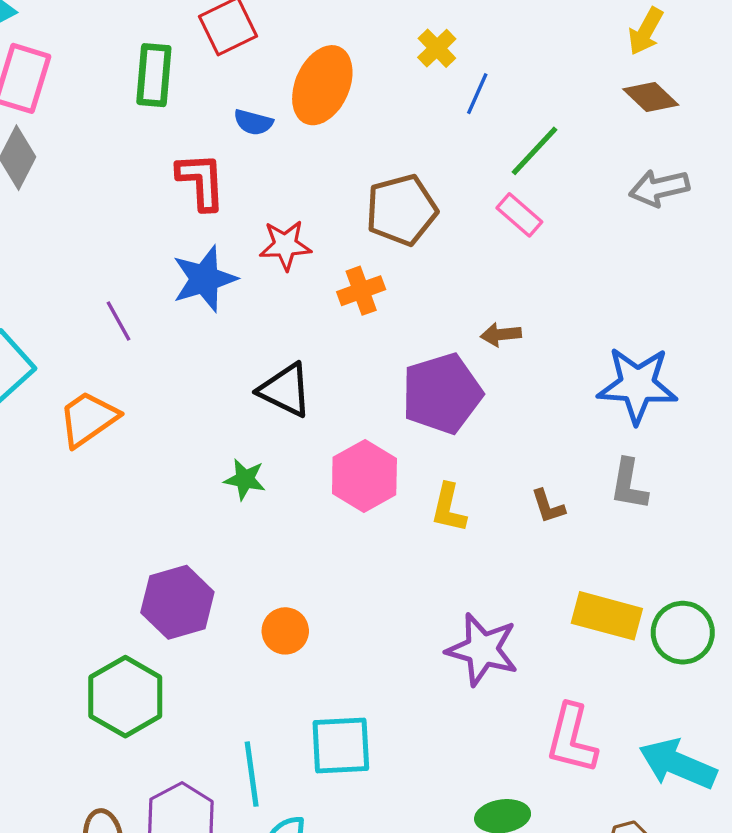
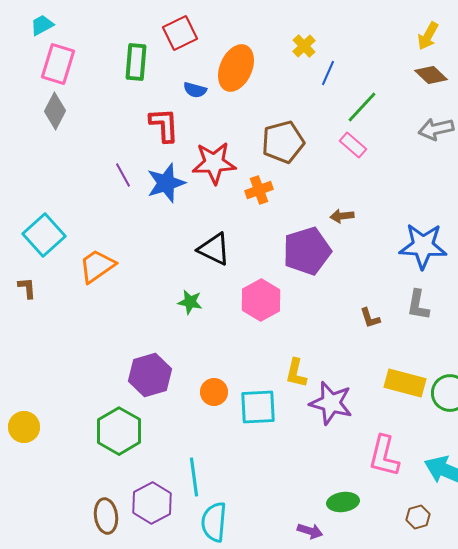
red star: (285, 245) -> (214, 163), size x1.4
purple line: (119, 321) -> (123, 175), moved
yellow L-shape: (449, 508) -> (296, 373), moved
cyan square: (341, 745) -> (258, 407), moved

